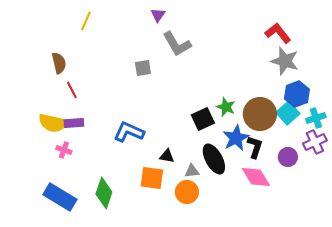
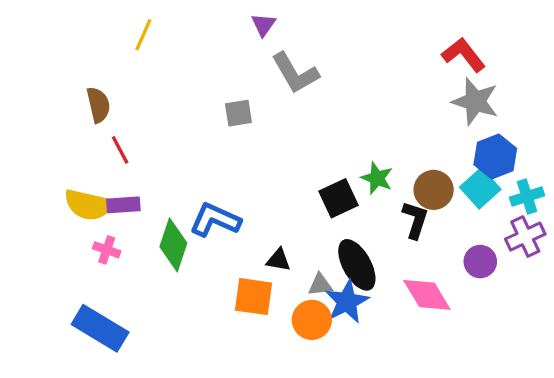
brown circle: (260, 114) -> (434, 190), size x0.7
blue star: (236, 138) -> (347, 302), moved
black L-shape: (255, 147) -> (415, 220), moved
green diamond: (104, 193) -> (173, 245), moved

